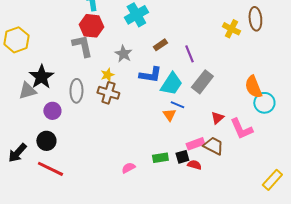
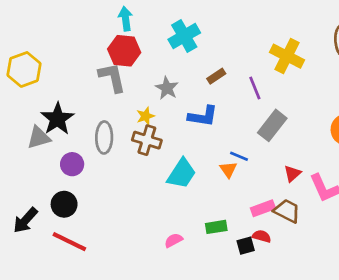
yellow cross: (231, 29) -> (287, 56), moved, size x1.4
cyan trapezoid: (171, 84) -> (182, 174), moved
black square: (182, 157) -> (246, 246), moved

